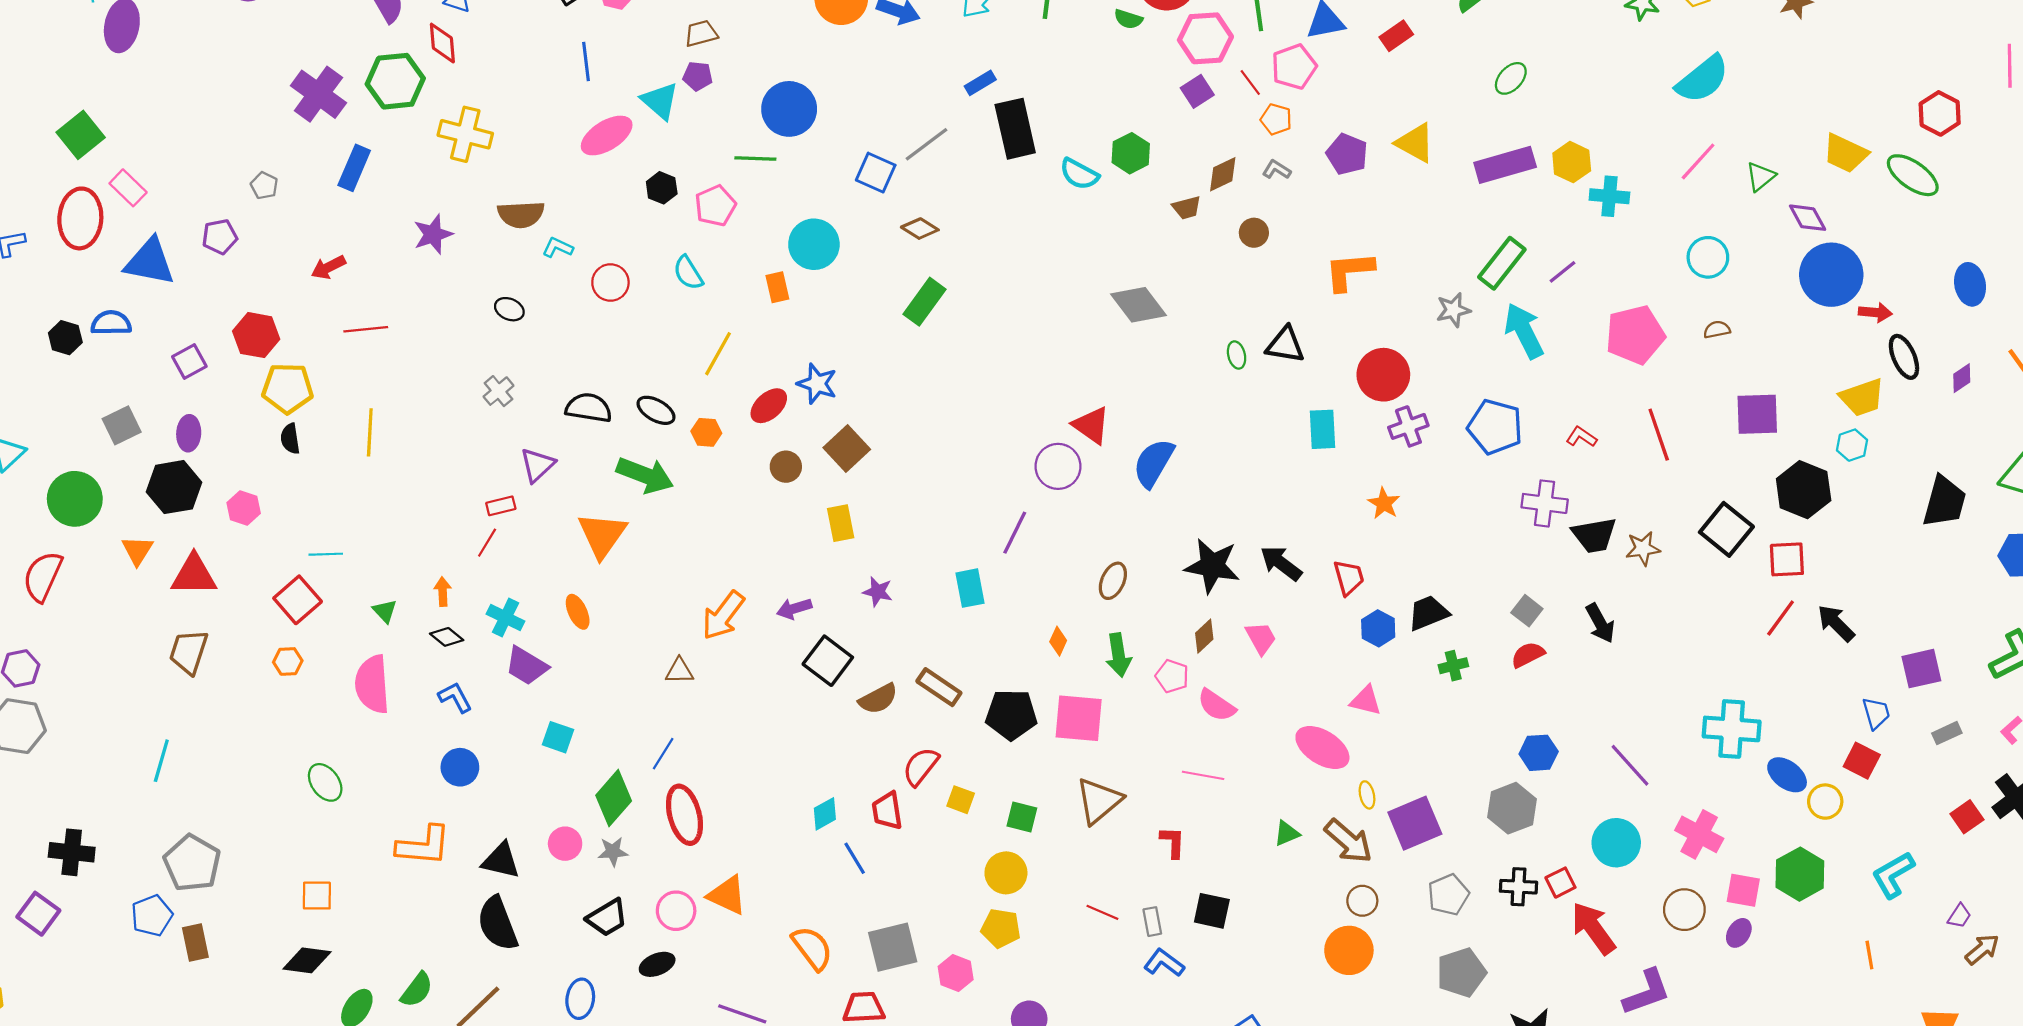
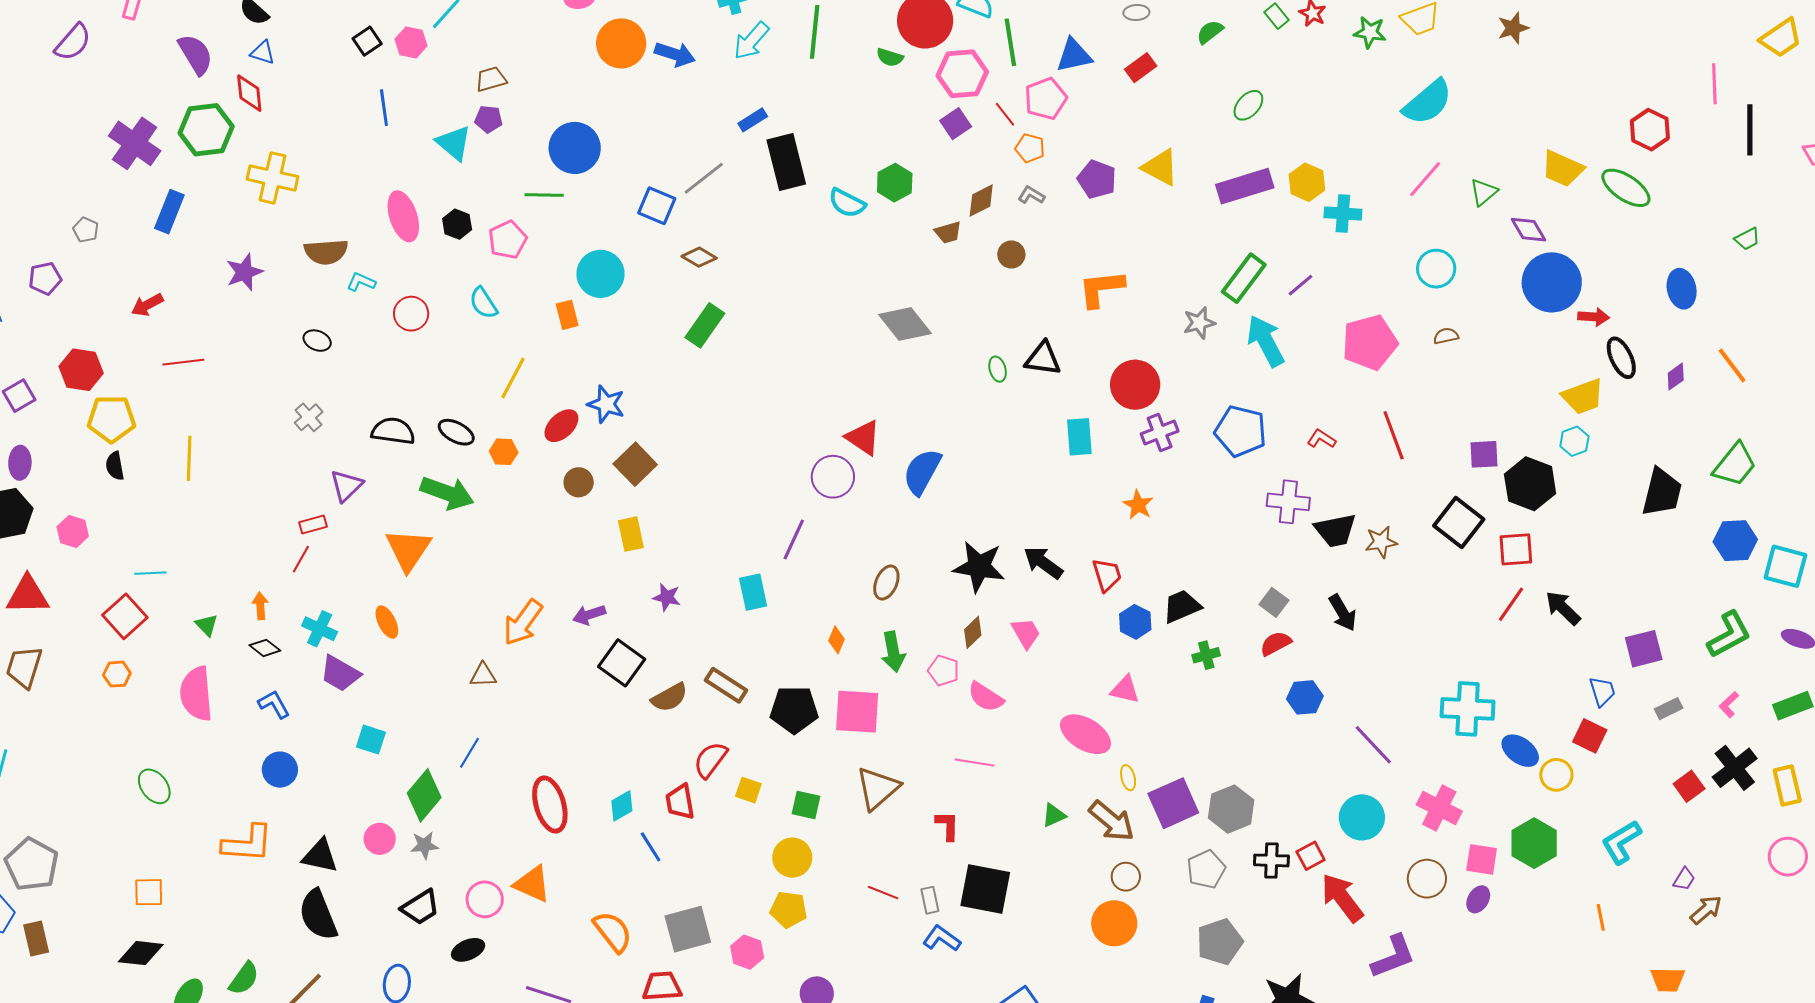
pink ellipse: (607, 136) -> (403, 216), moved, turned -75
purple square: (1757, 414) -> (1484, 454), moved, size x0.7
blue hexagon: (1539, 753) -> (1305, 697), moved
gray hexagon: (1512, 808) -> (1231, 809), moved
red ellipse: (684, 815) -> (550, 804), moved
black square: (1212, 911) -> (985, 889), size x1.5

